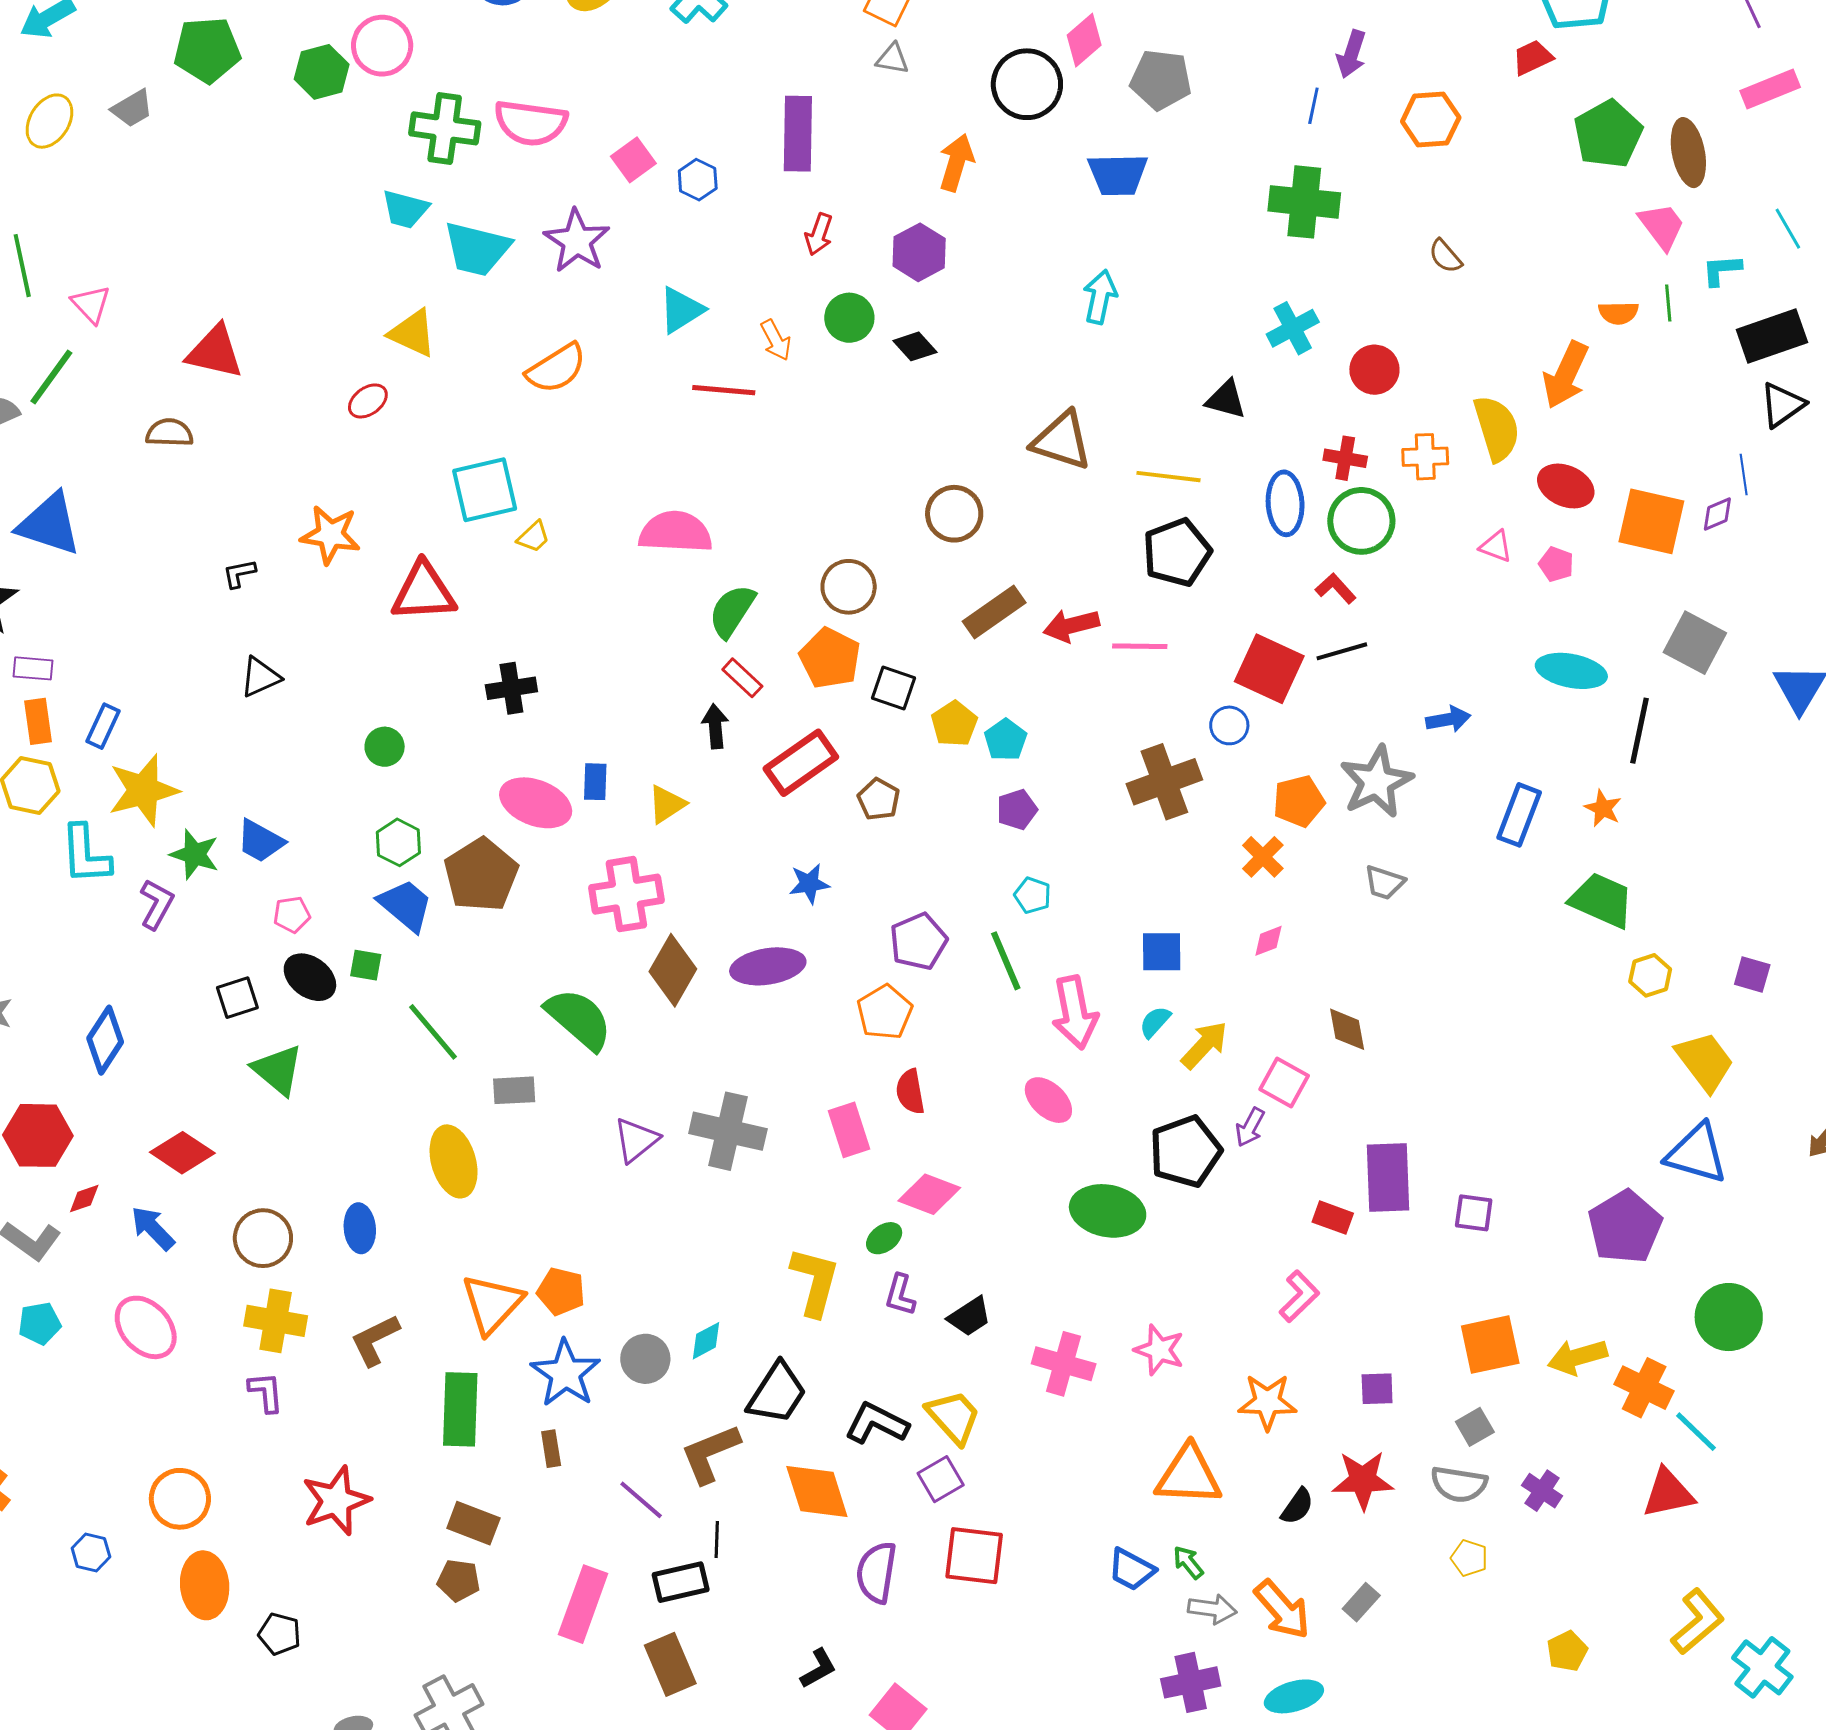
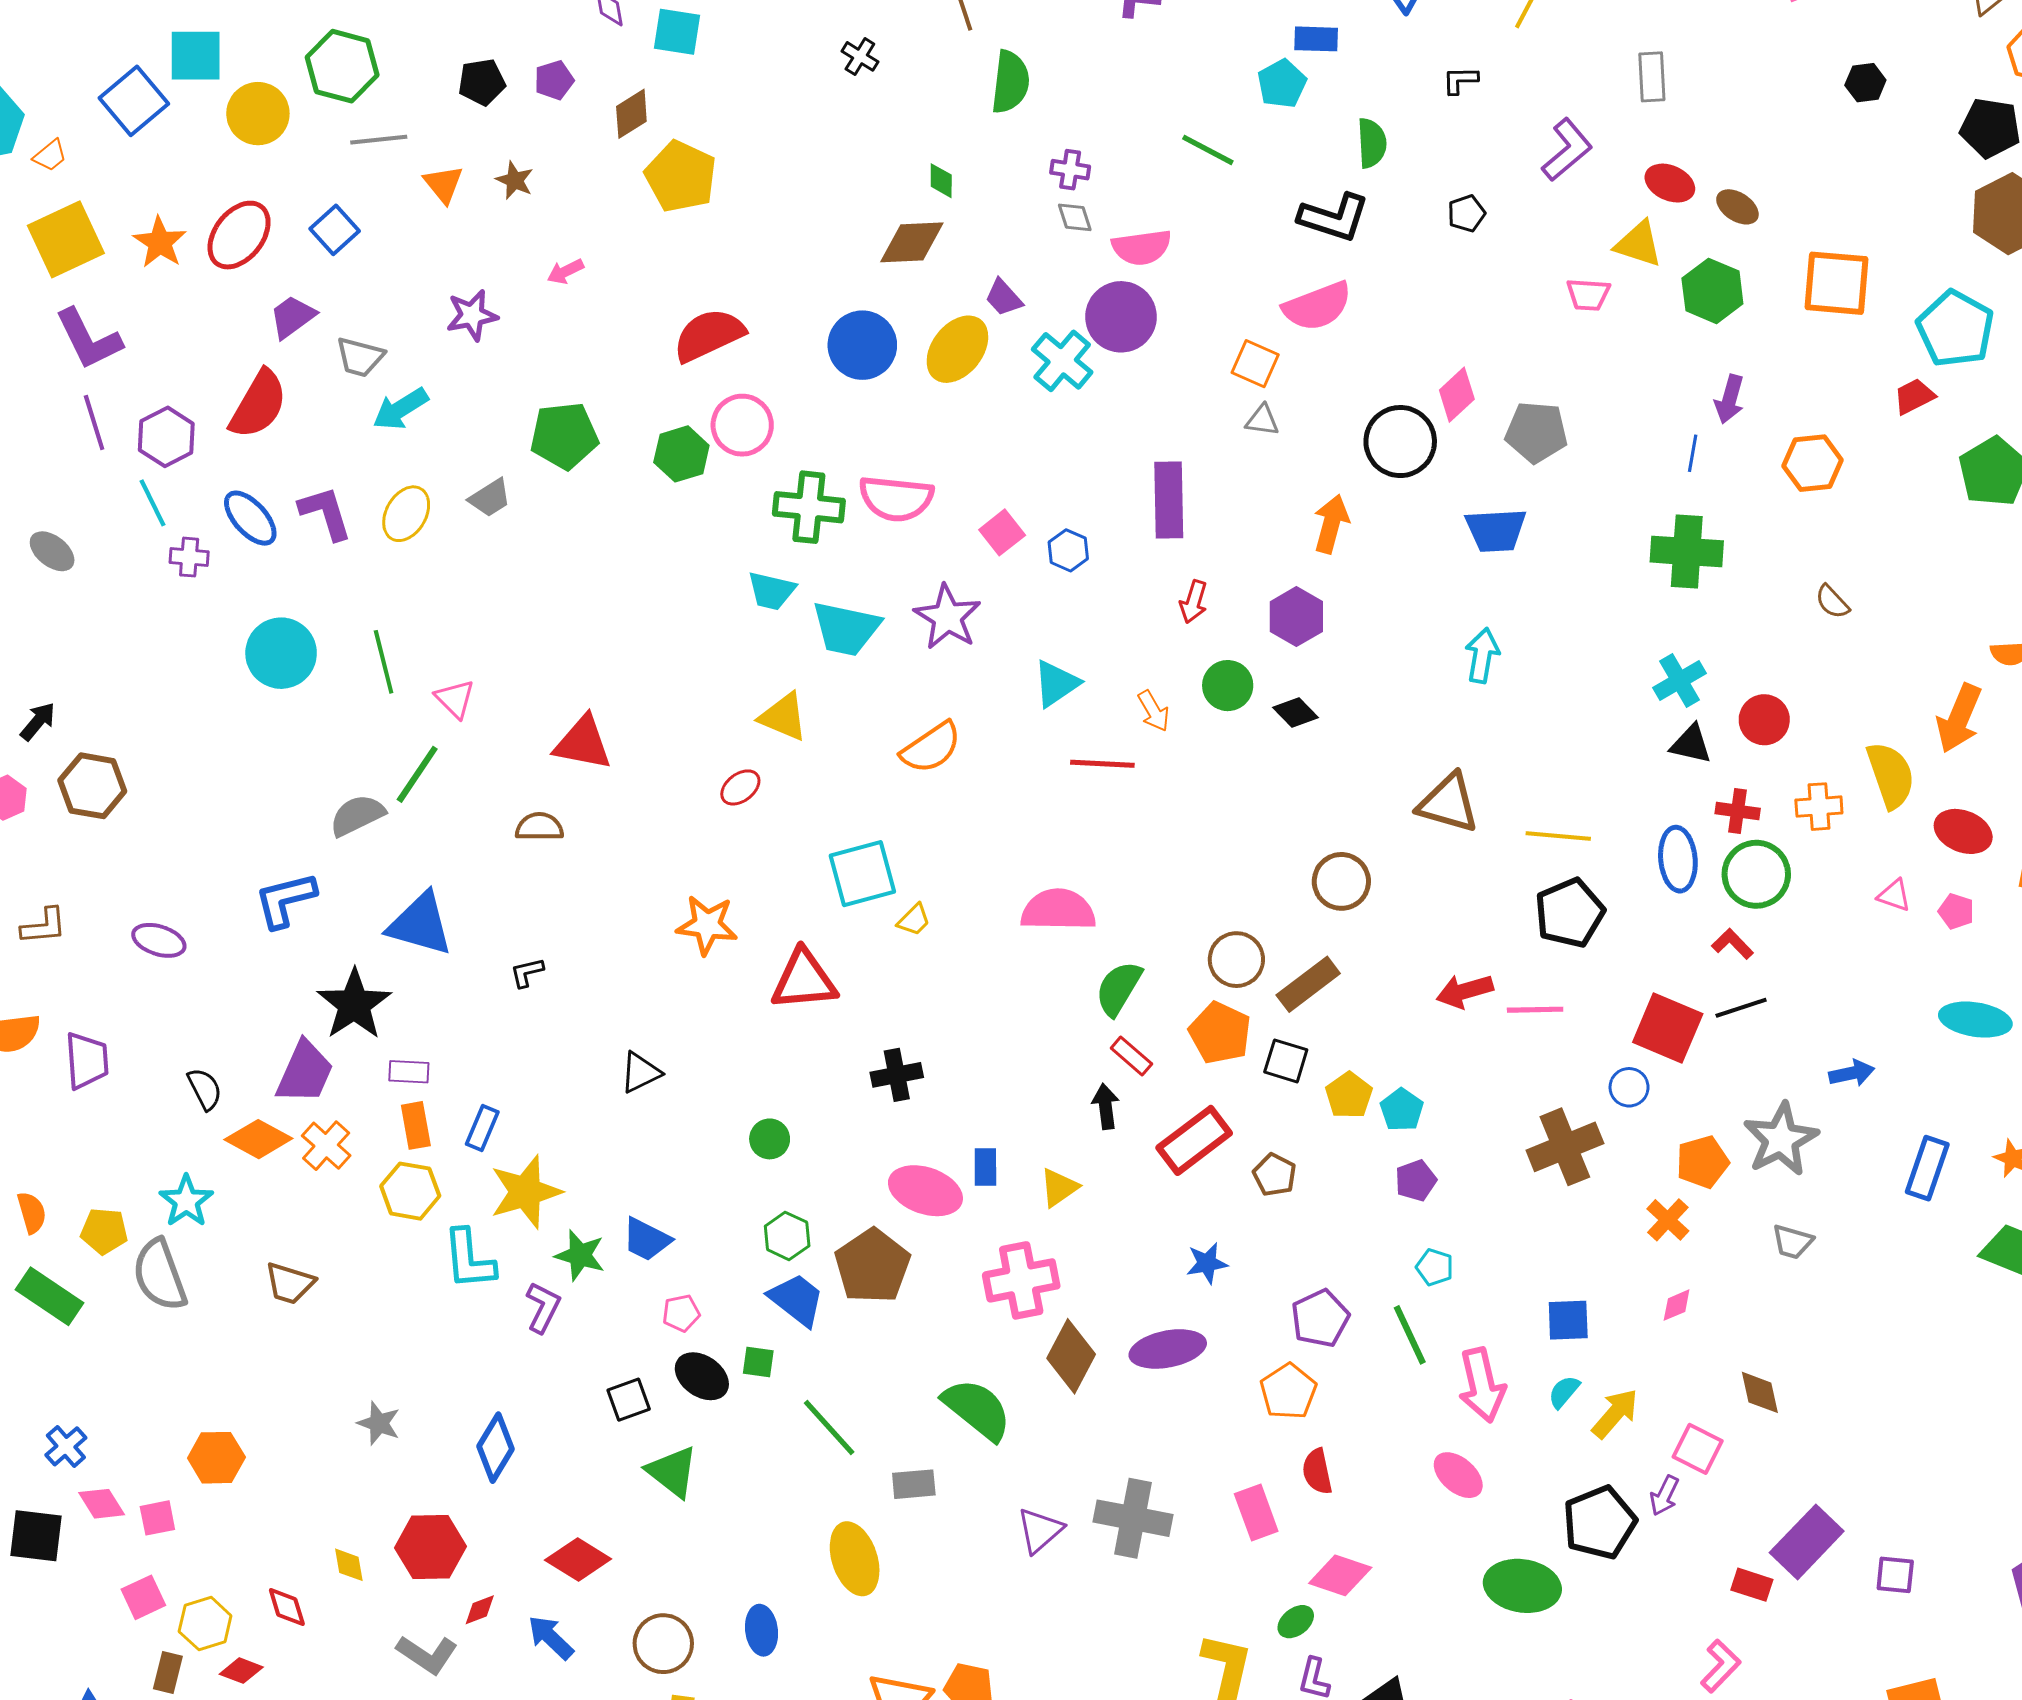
black triangle: (1226, 399) -> (1691, 744), moved
black L-shape: (239, 573) -> (527, 972), moved
brown rectangle: (994, 612) -> (1308, 984), moved
purple rectangle: (1388, 1178) -> (1807, 1542), turned 48

